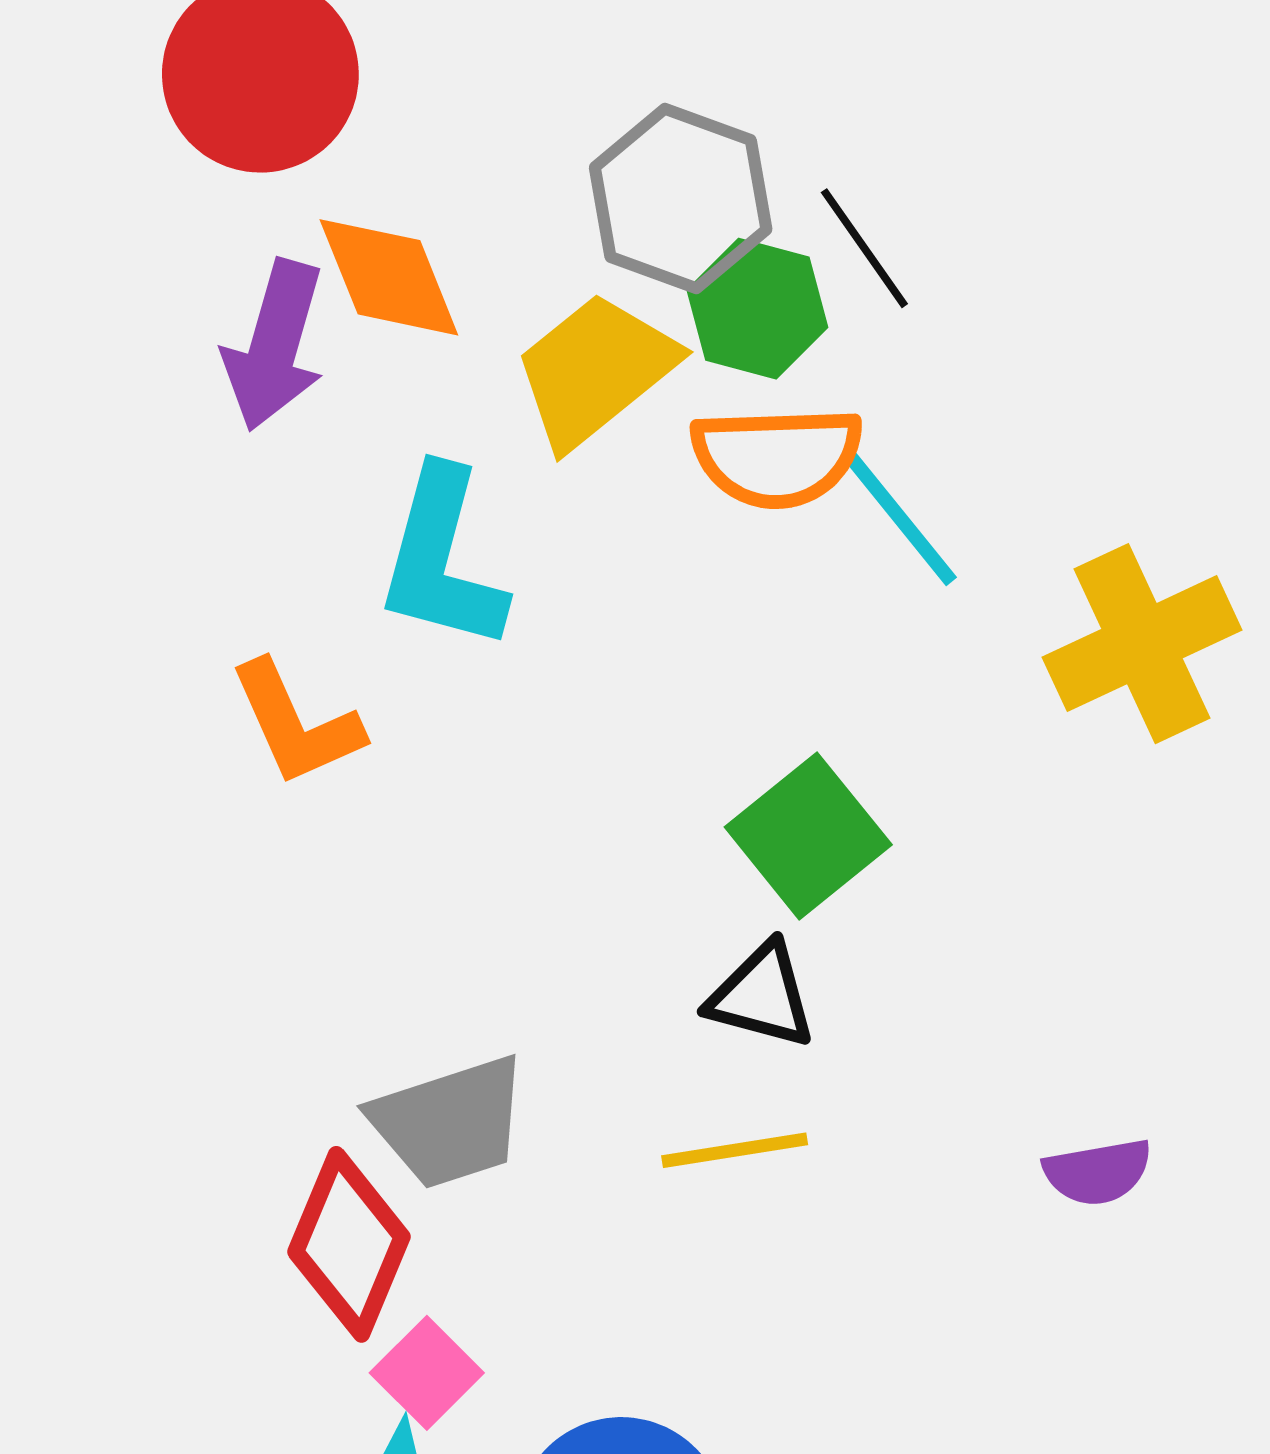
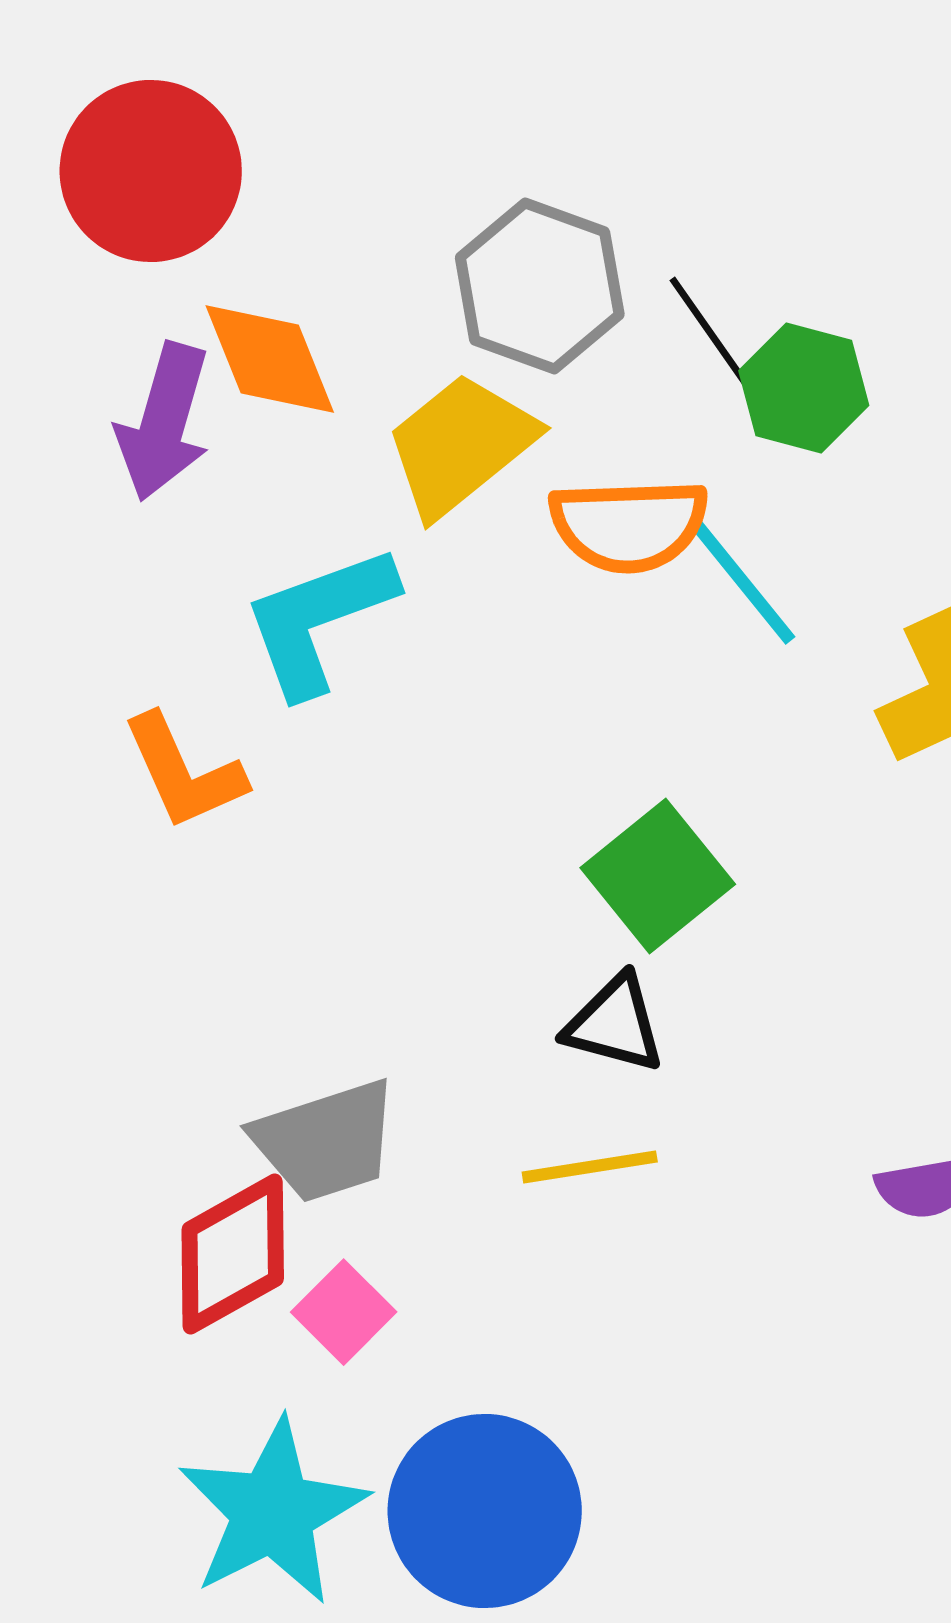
green hexagon: (757, 309) -> (804, 388), moved
cyan L-shape: (442, 559) -> (319, 620), turned 55
red diamond: (349, 1244) -> (233, 1254), turned 38
pink square: (427, 1373) -> (344, 1312), moved

